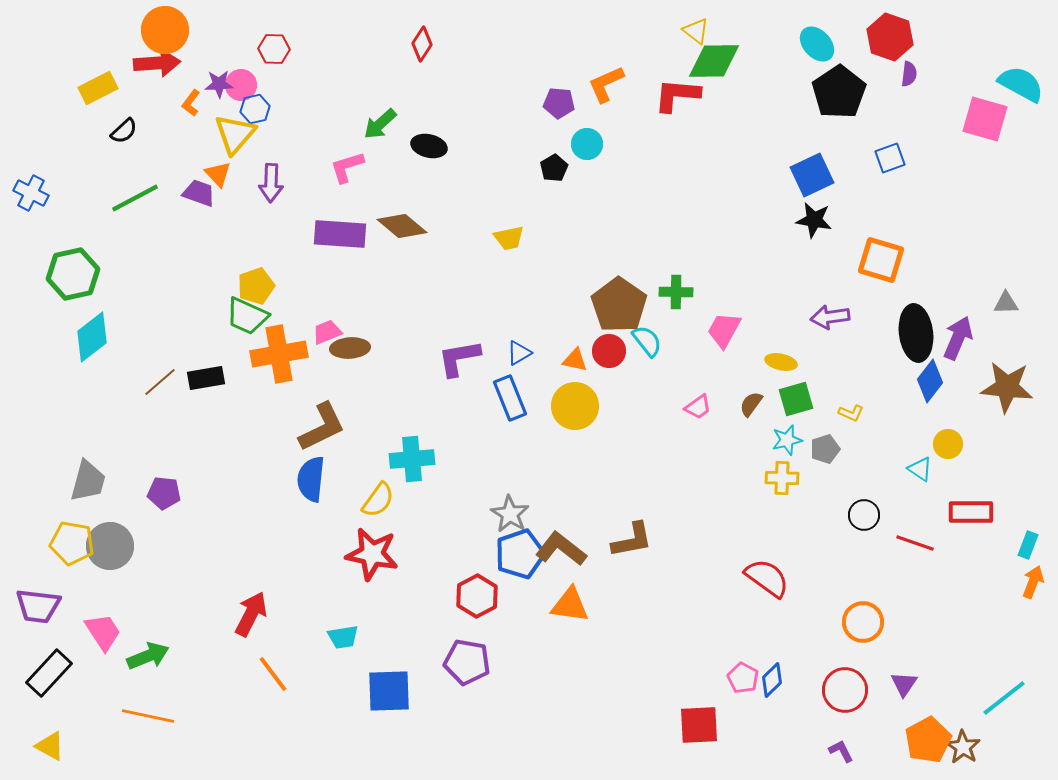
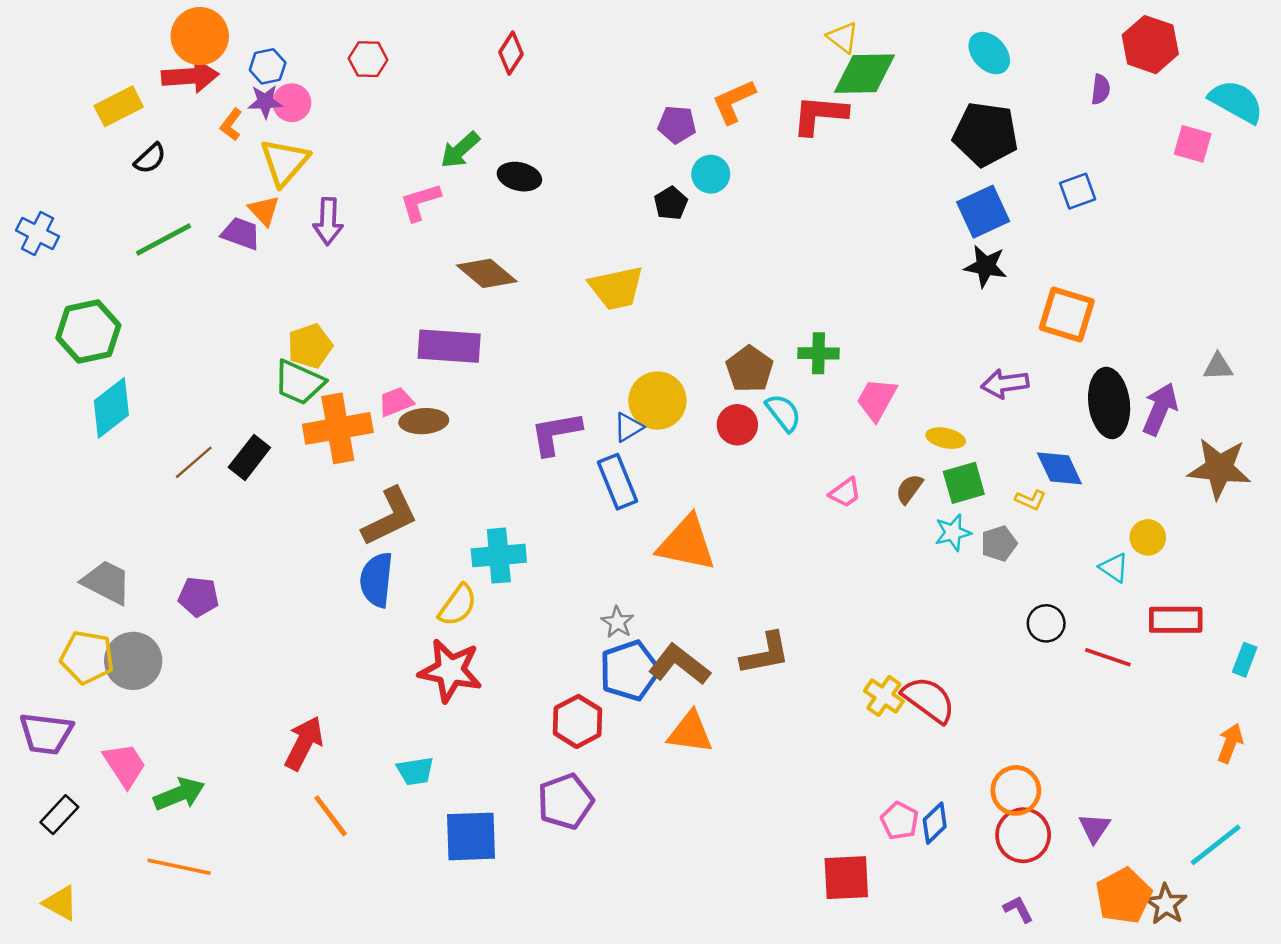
red hexagon: (890, 37) -> (1150, 45), moved
red hexagon: (274, 49) -> (368, 59), moved
black pentagon: (839, 92) -> (986, 134), moved, turned -30
blue hexagon: (255, 109) -> (268, 66), moved
pink square: (985, 119) -> (1193, 144), size x0.7
purple rectangle: (340, 234) -> (449, 346), moved
yellow trapezoid: (509, 238) -> (616, 288), size x1.5
brown pentagon: (619, 305) -> (749, 369), size x0.7
orange triangle: (575, 360) -> (687, 543), moved, size x2.0
black rectangle: (206, 378) -> (249, 457), turned -42
blue diamond: (930, 381) -> (1059, 468), moved, turned -63
yellow circle: (575, 406) -> (657, 401), moved
yellow cross: (782, 478) -> (884, 696), moved, turned 32
gray trapezoid: (88, 481) -> (107, 582), turned -78
gray star: (510, 514) -> (617, 622), size x0.7
orange arrow: (1033, 582) -> (1230, 743), moved
orange circle: (863, 622) -> (1016, 790), moved
purple pentagon: (467, 662) -> (565, 801), turned -30
black rectangle: (49, 673) -> (59, 815), size x0.7

